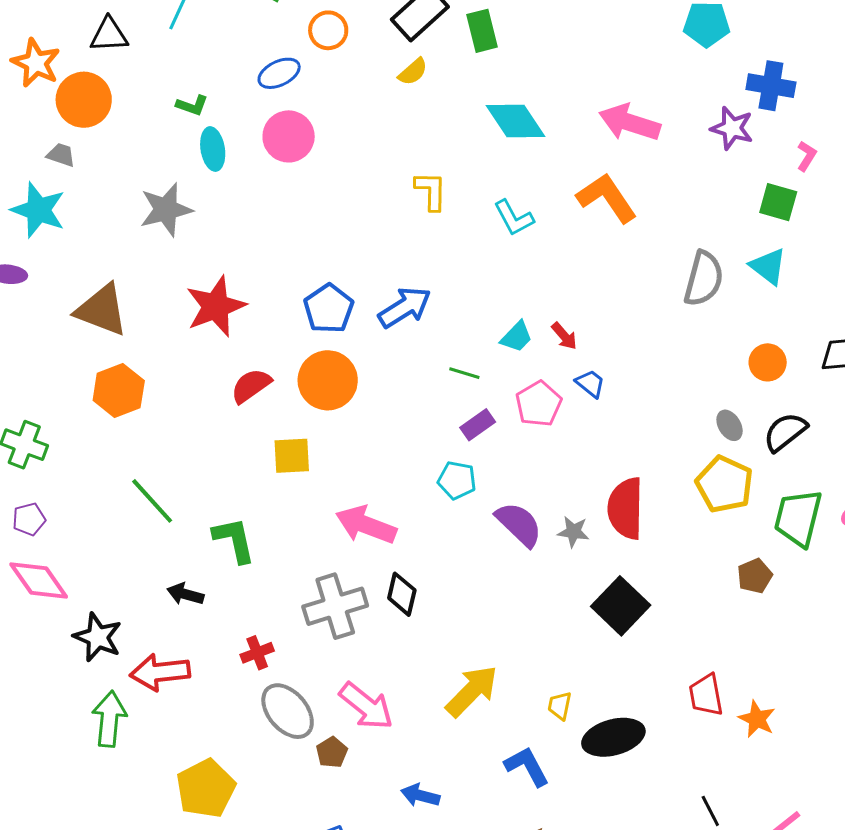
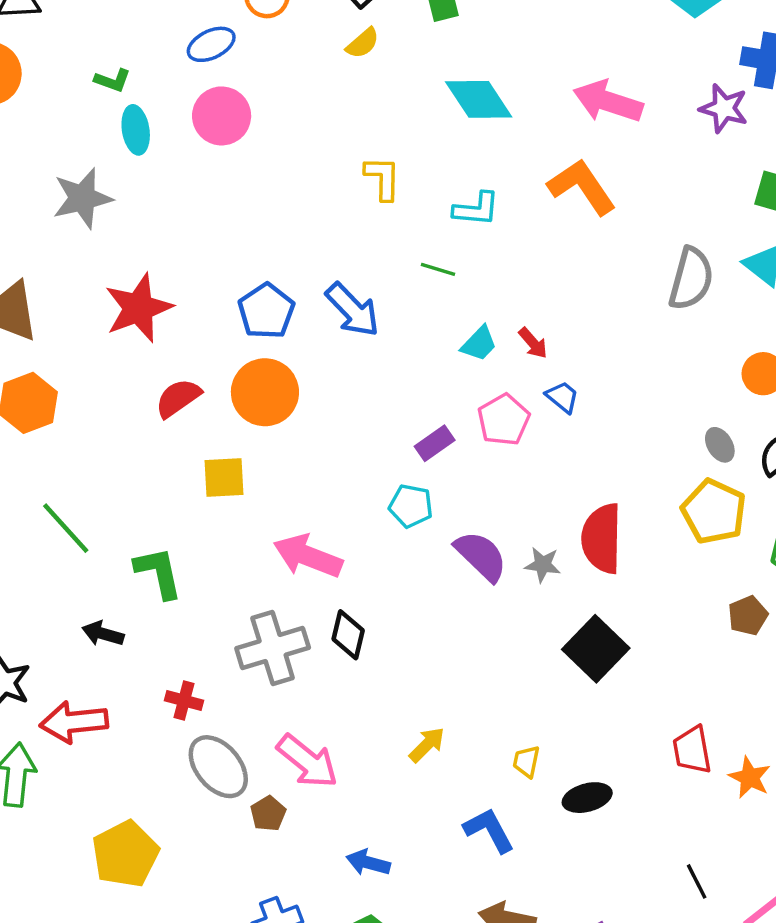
cyan L-shape: (514, 218) -> (476, 209), turned -57
blue arrow: (405, 307) -> (353, 310), turned 78
green line: (464, 373) -> (438, 269), moved
red cross: (257, 653) -> (184, 700), turned 36
yellow arrow: (472, 691) -> (427, 745), size x0.6
black ellipse: (613, 737) -> (587, 798), size x0.7

